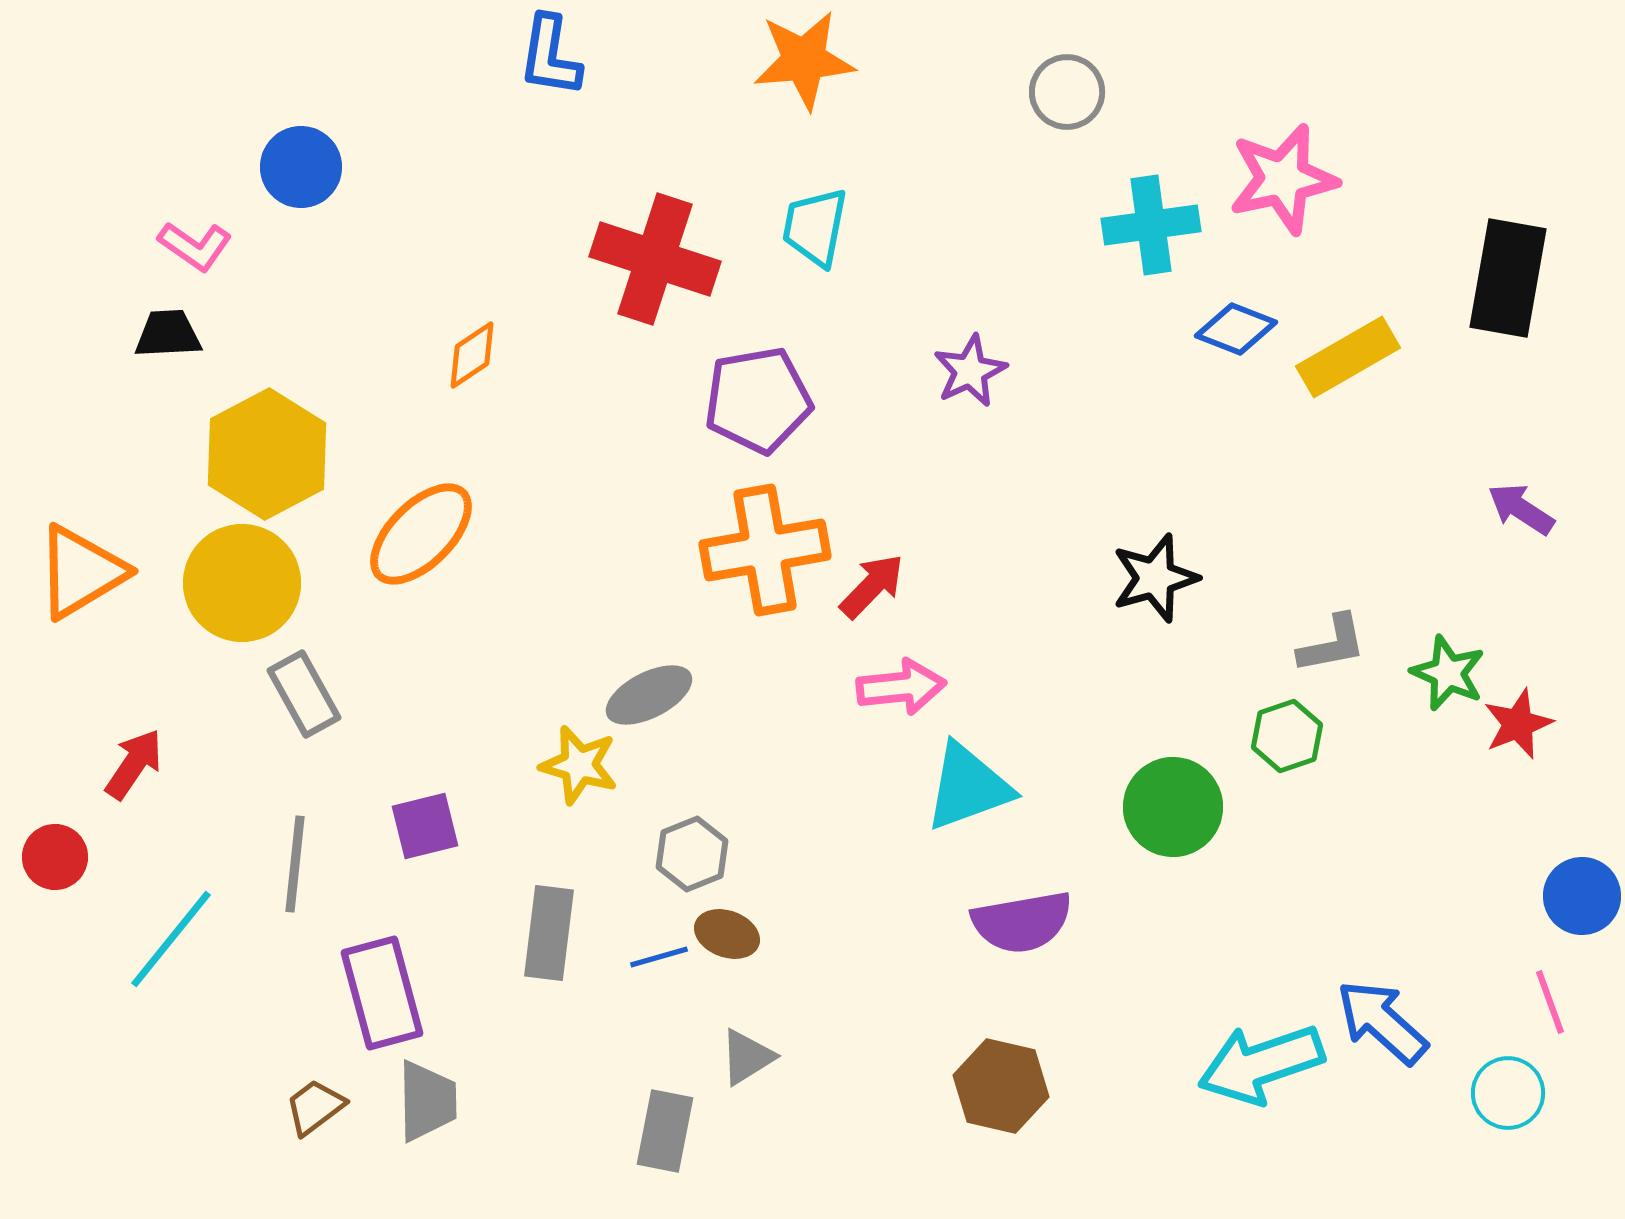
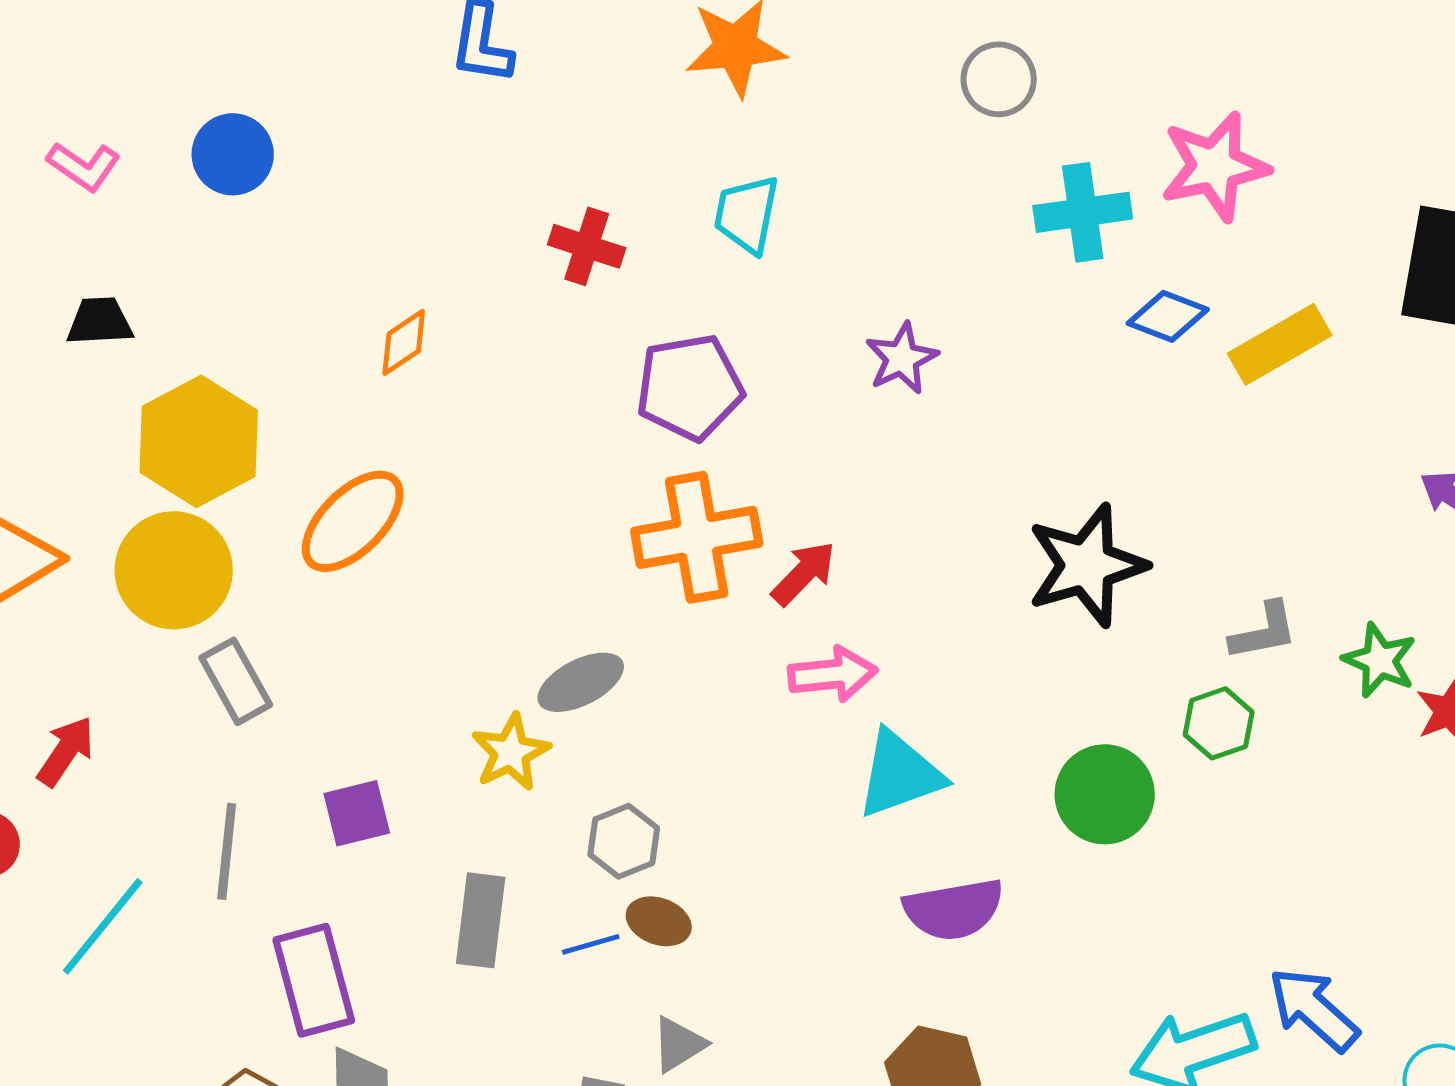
pink L-shape: (195, 246) -> (84, 166), moved
red cross: (655, 259) -> (587, 246), size x0.6
black star: (1155, 578) -> (1087, 565), size x1.4
yellow star: (579, 765) -> (511, 752), turned 30

